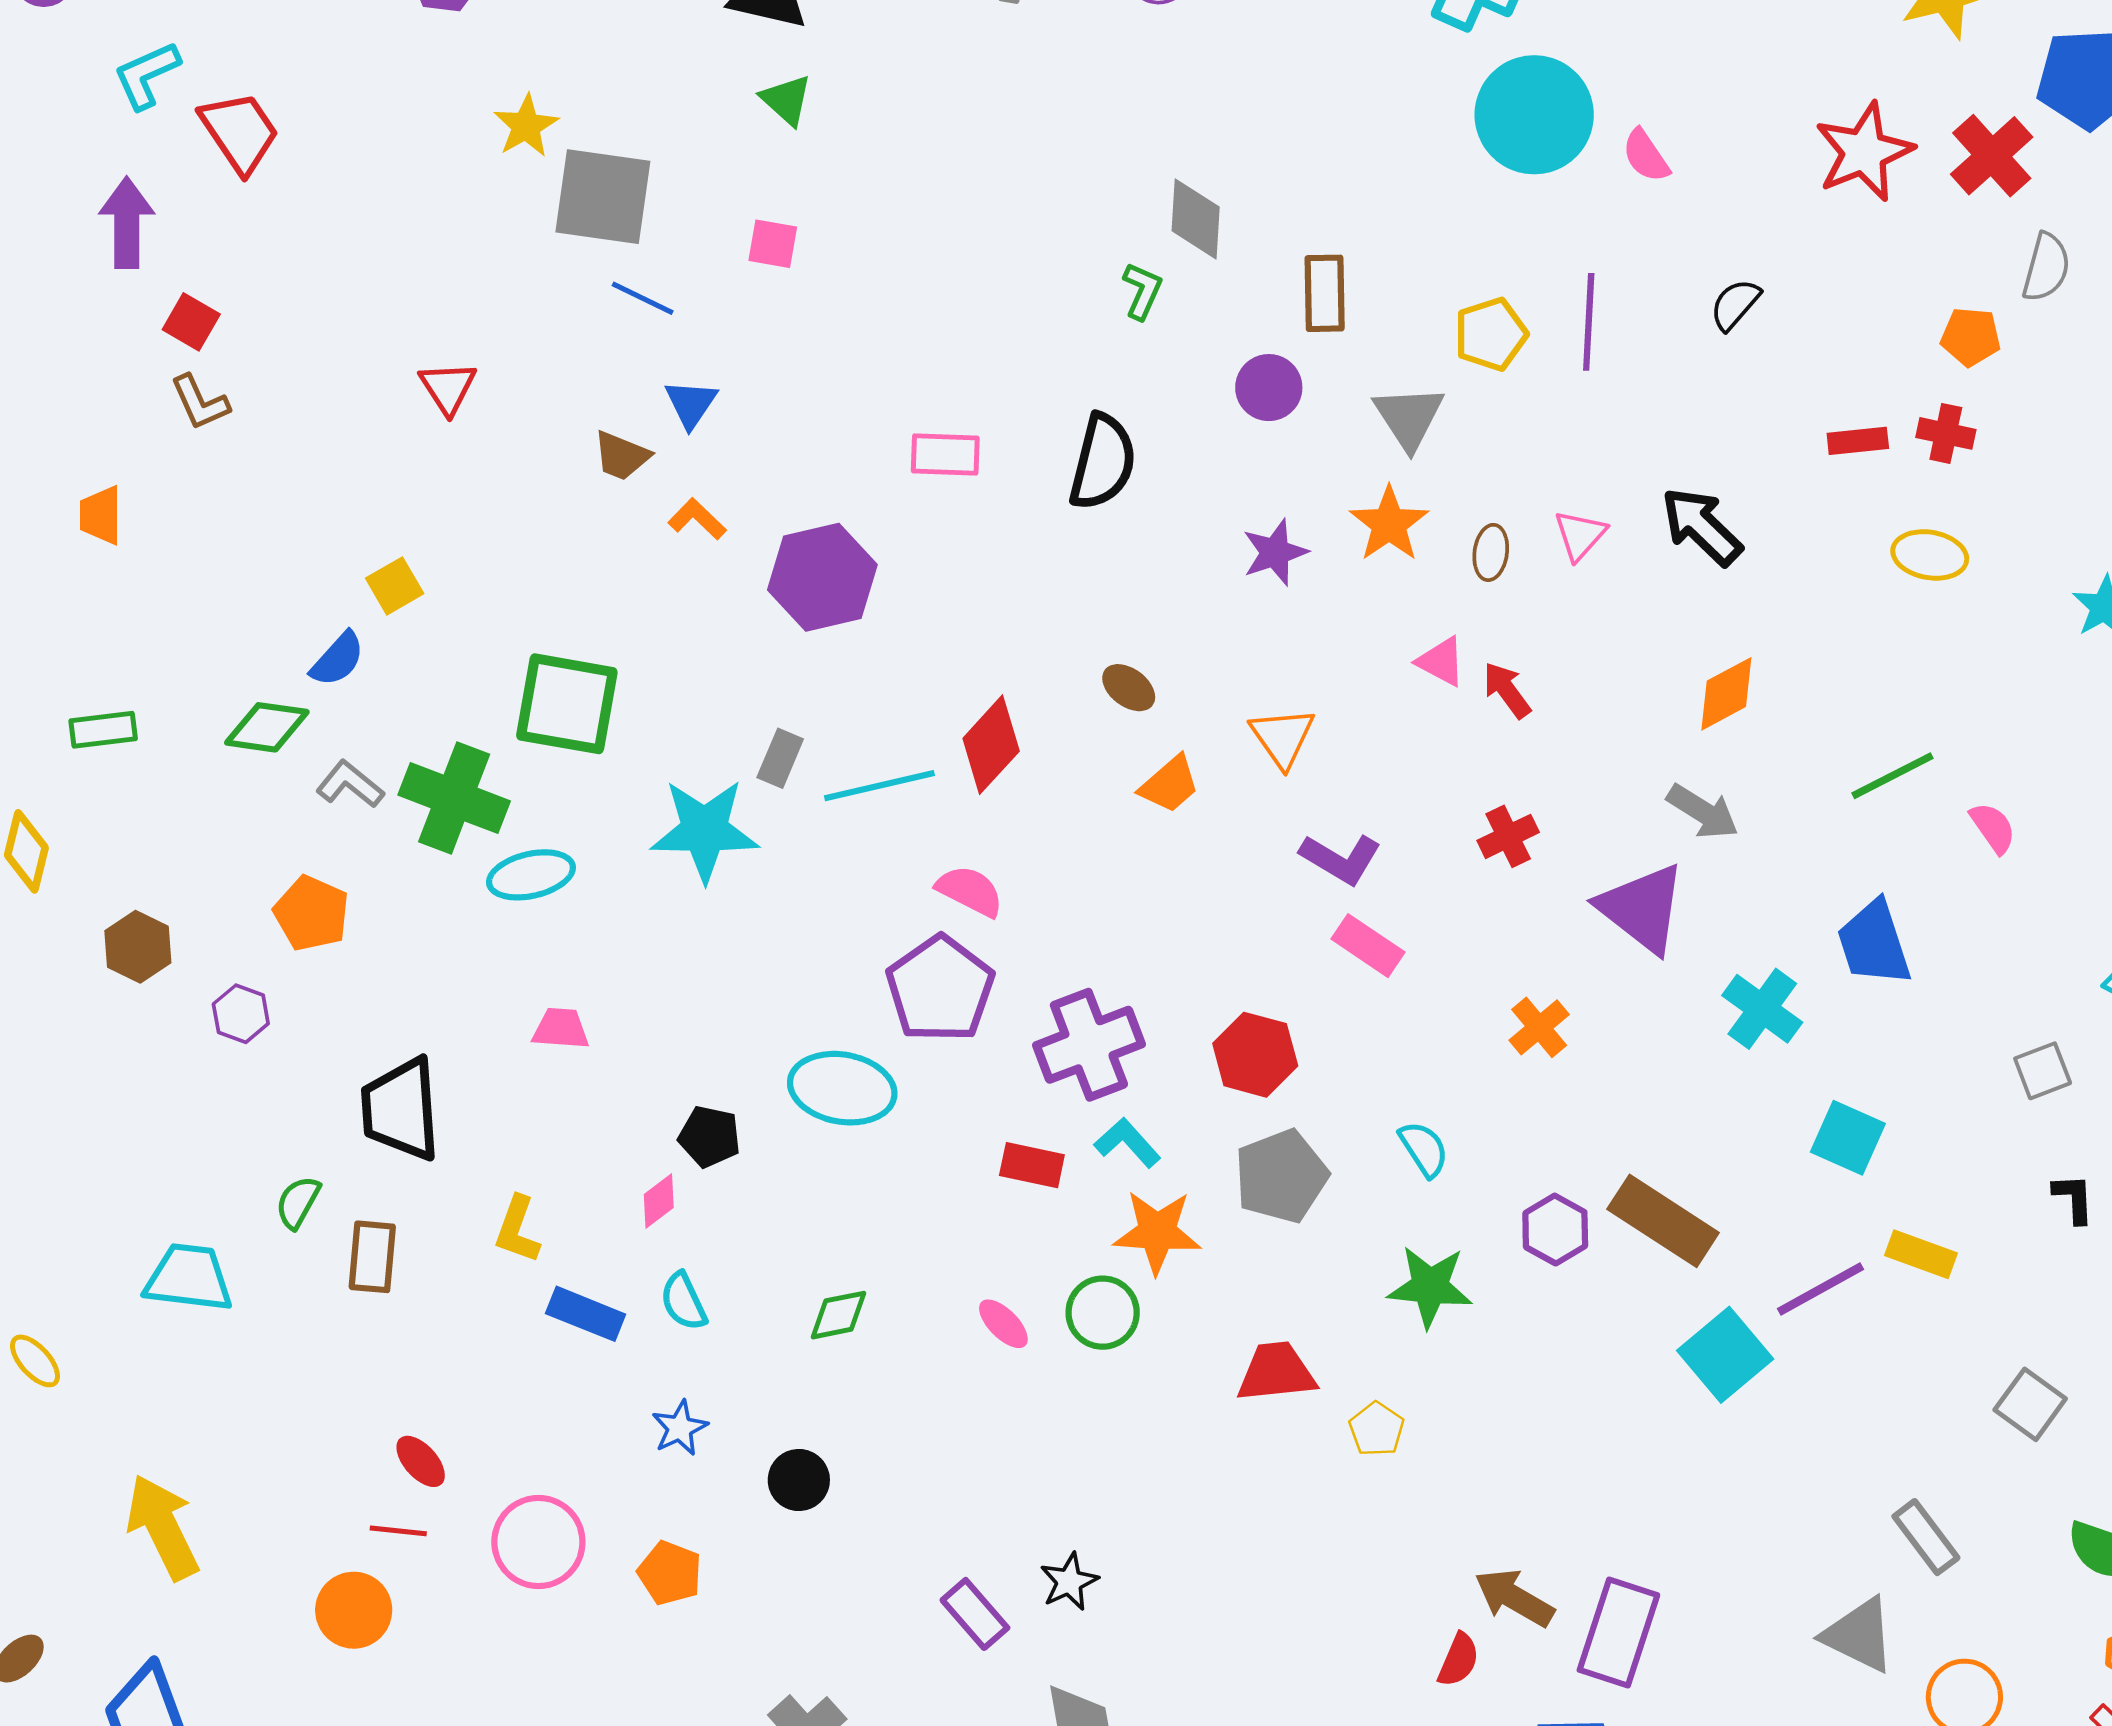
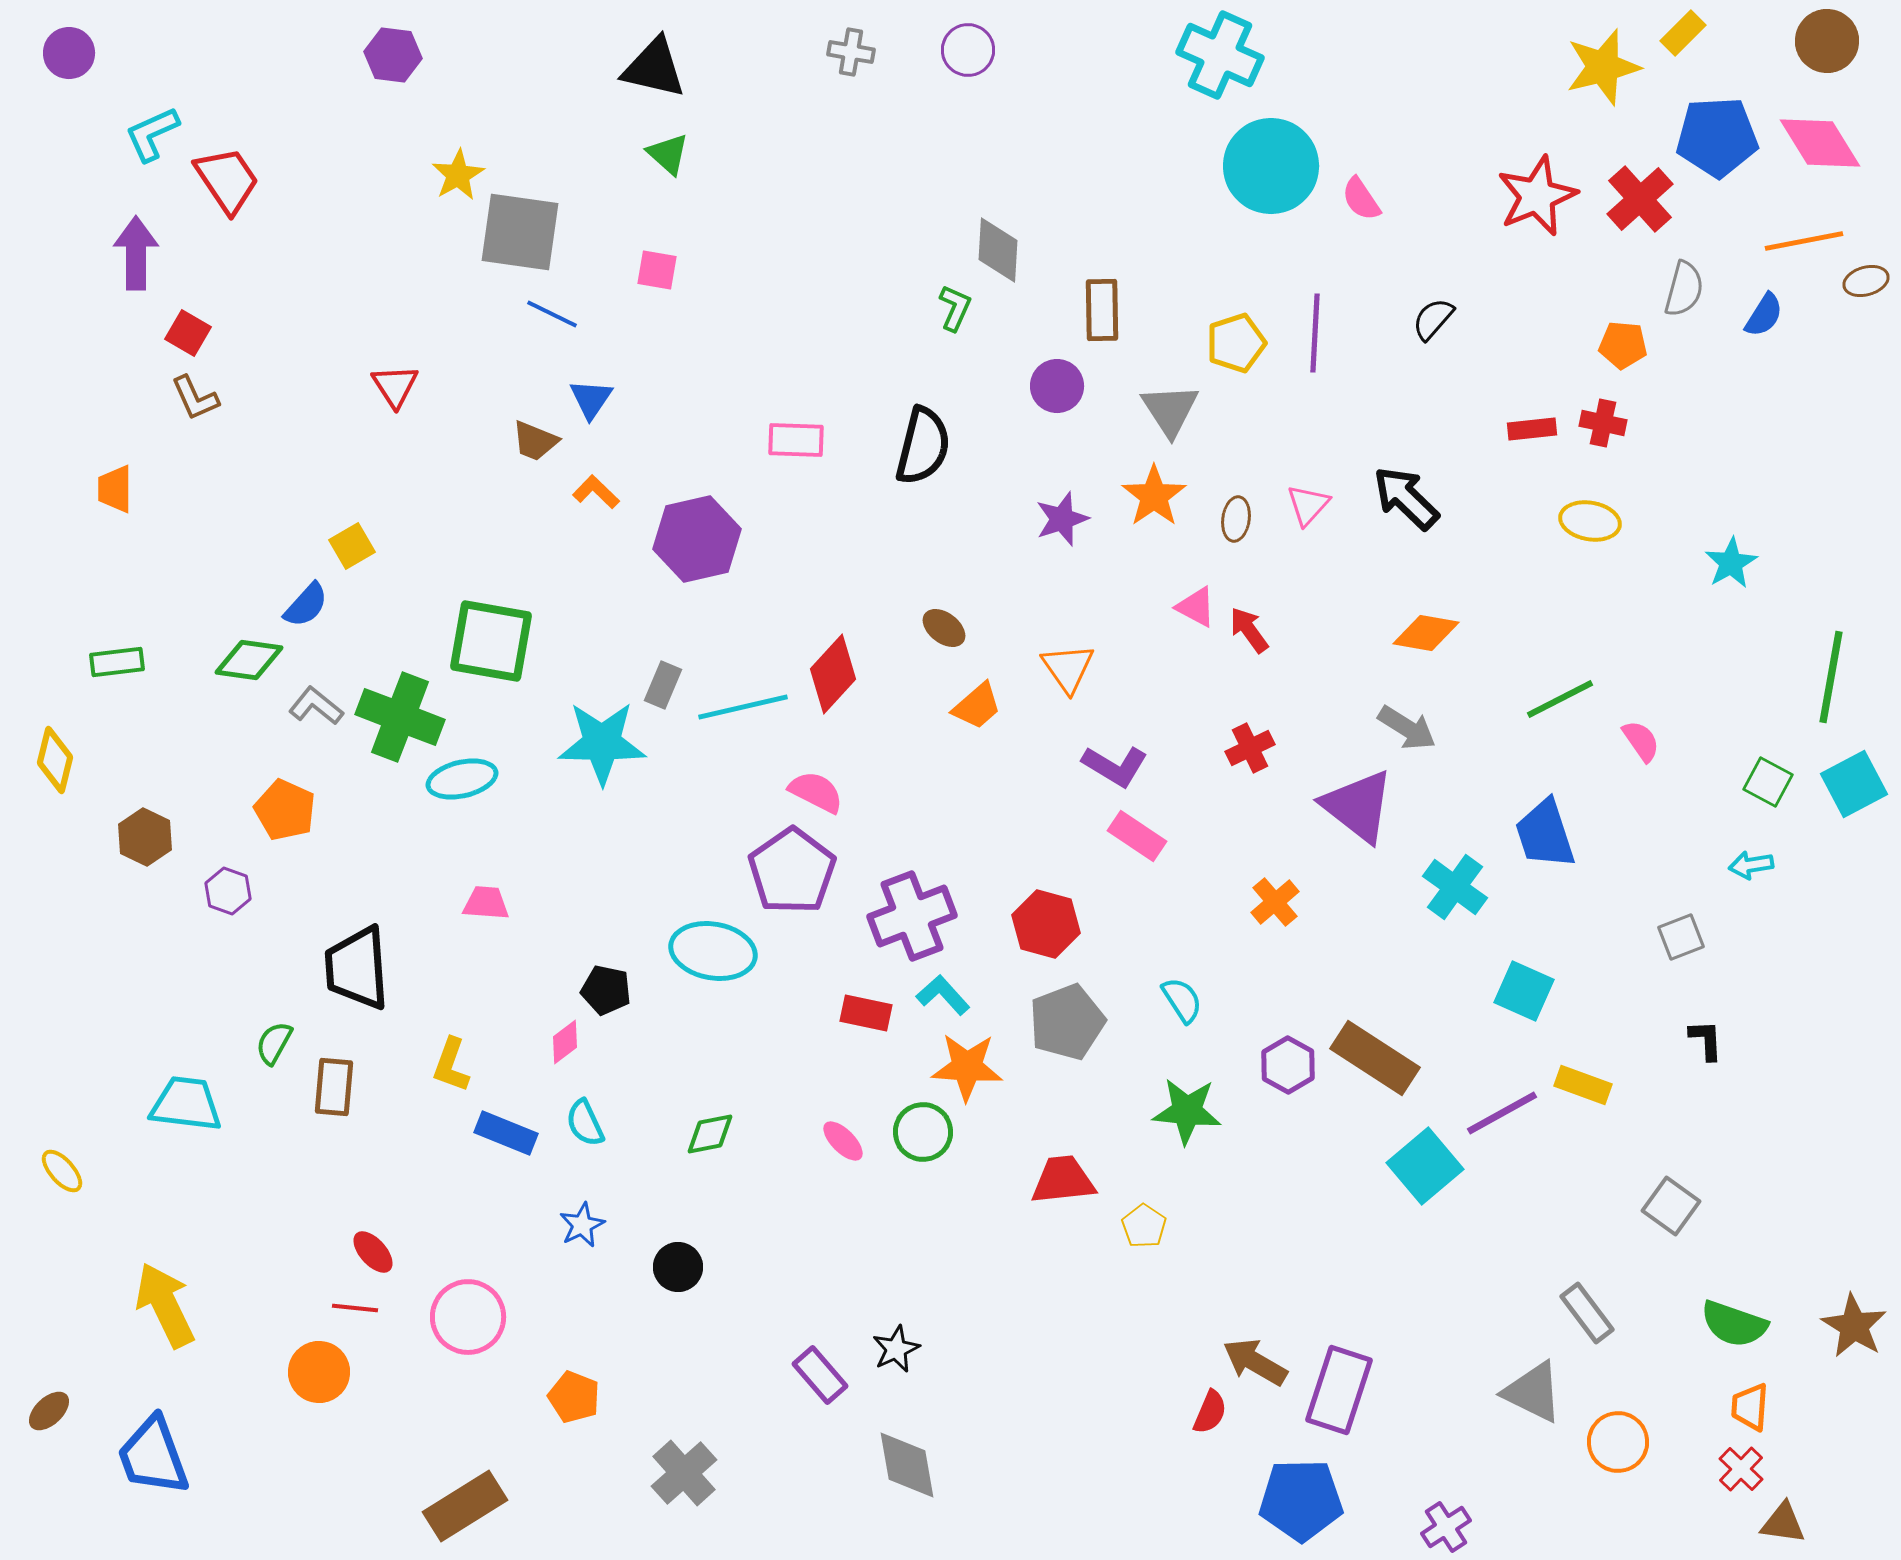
orange diamond: (1726, 694) -> (1426, 633), turned 38
orange pentagon: (670, 1573) -> (574, 1397), moved

